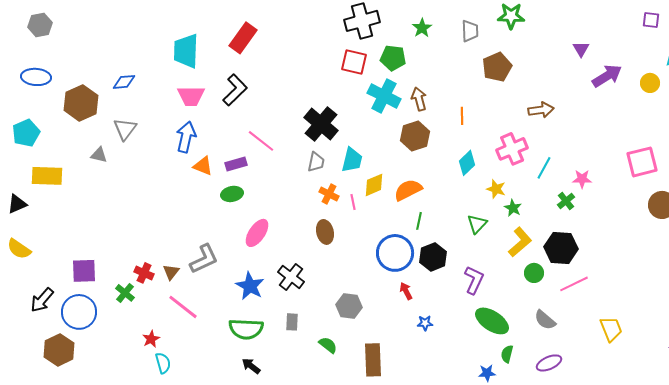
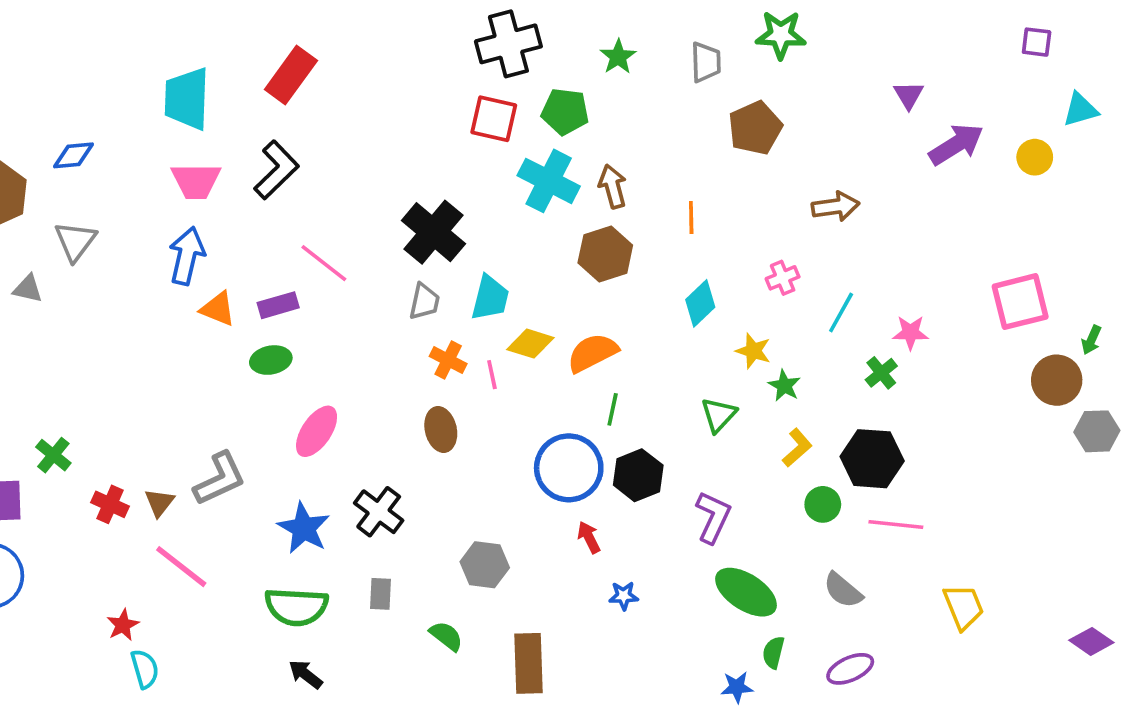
pink cross: (512, 149) -> (783, 278), size x0.6
yellow diamond: (374, 185) -> (530, 344), turned 40
yellow L-shape: (520, 242) -> (797, 448), size x0.7
pink line: (574, 284) -> (896, 524), turned 32
green cross: (125, 293) -> (53, 455), moved

